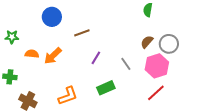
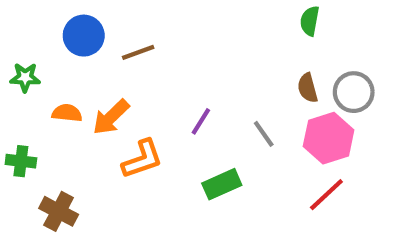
blue circle: (52, 17) -> (84, 36), moved
brown line: (82, 33) -> (138, 52), moved
brown semicircle: (147, 42) -> (308, 88), turned -56
orange L-shape: (68, 96) -> (142, 159), moved

